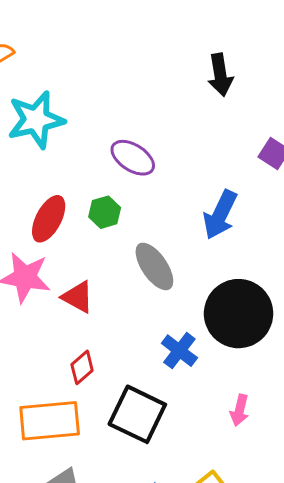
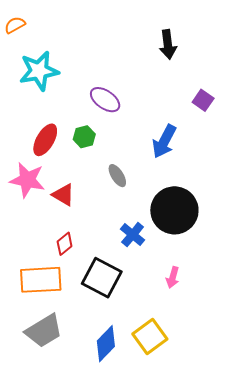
gray ellipse: (154, 266) -> (117, 176), size x0.7

